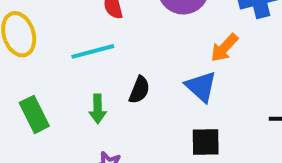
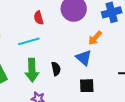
black semicircle: (139, 90) -> (56, 69), moved, turned -32
green arrow: (98, 109) -> (32, 70), size x1.6

